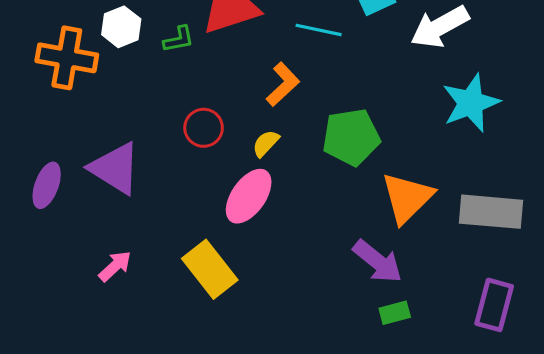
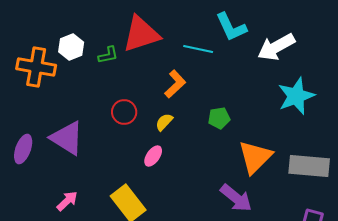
green pentagon: (351, 137) -> (219, 118), size x0.6
pink ellipse: (249, 196) -> (153, 156), size x0.6

